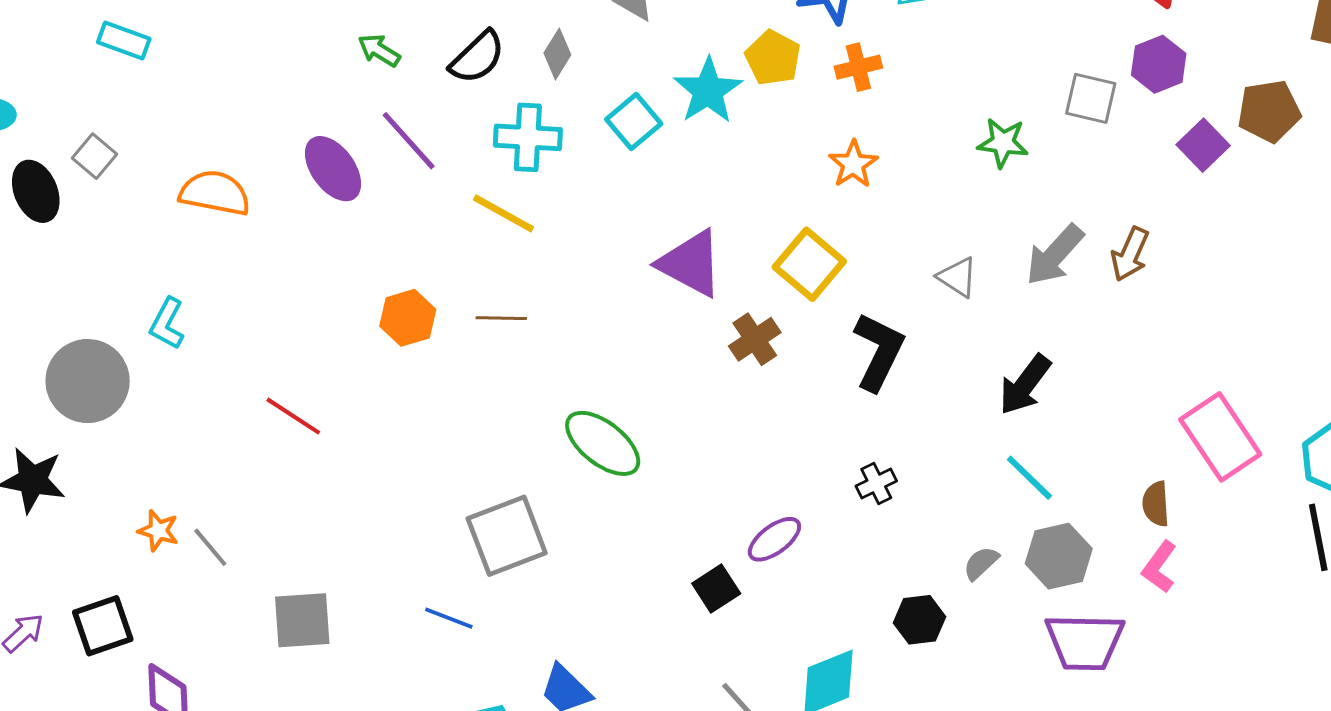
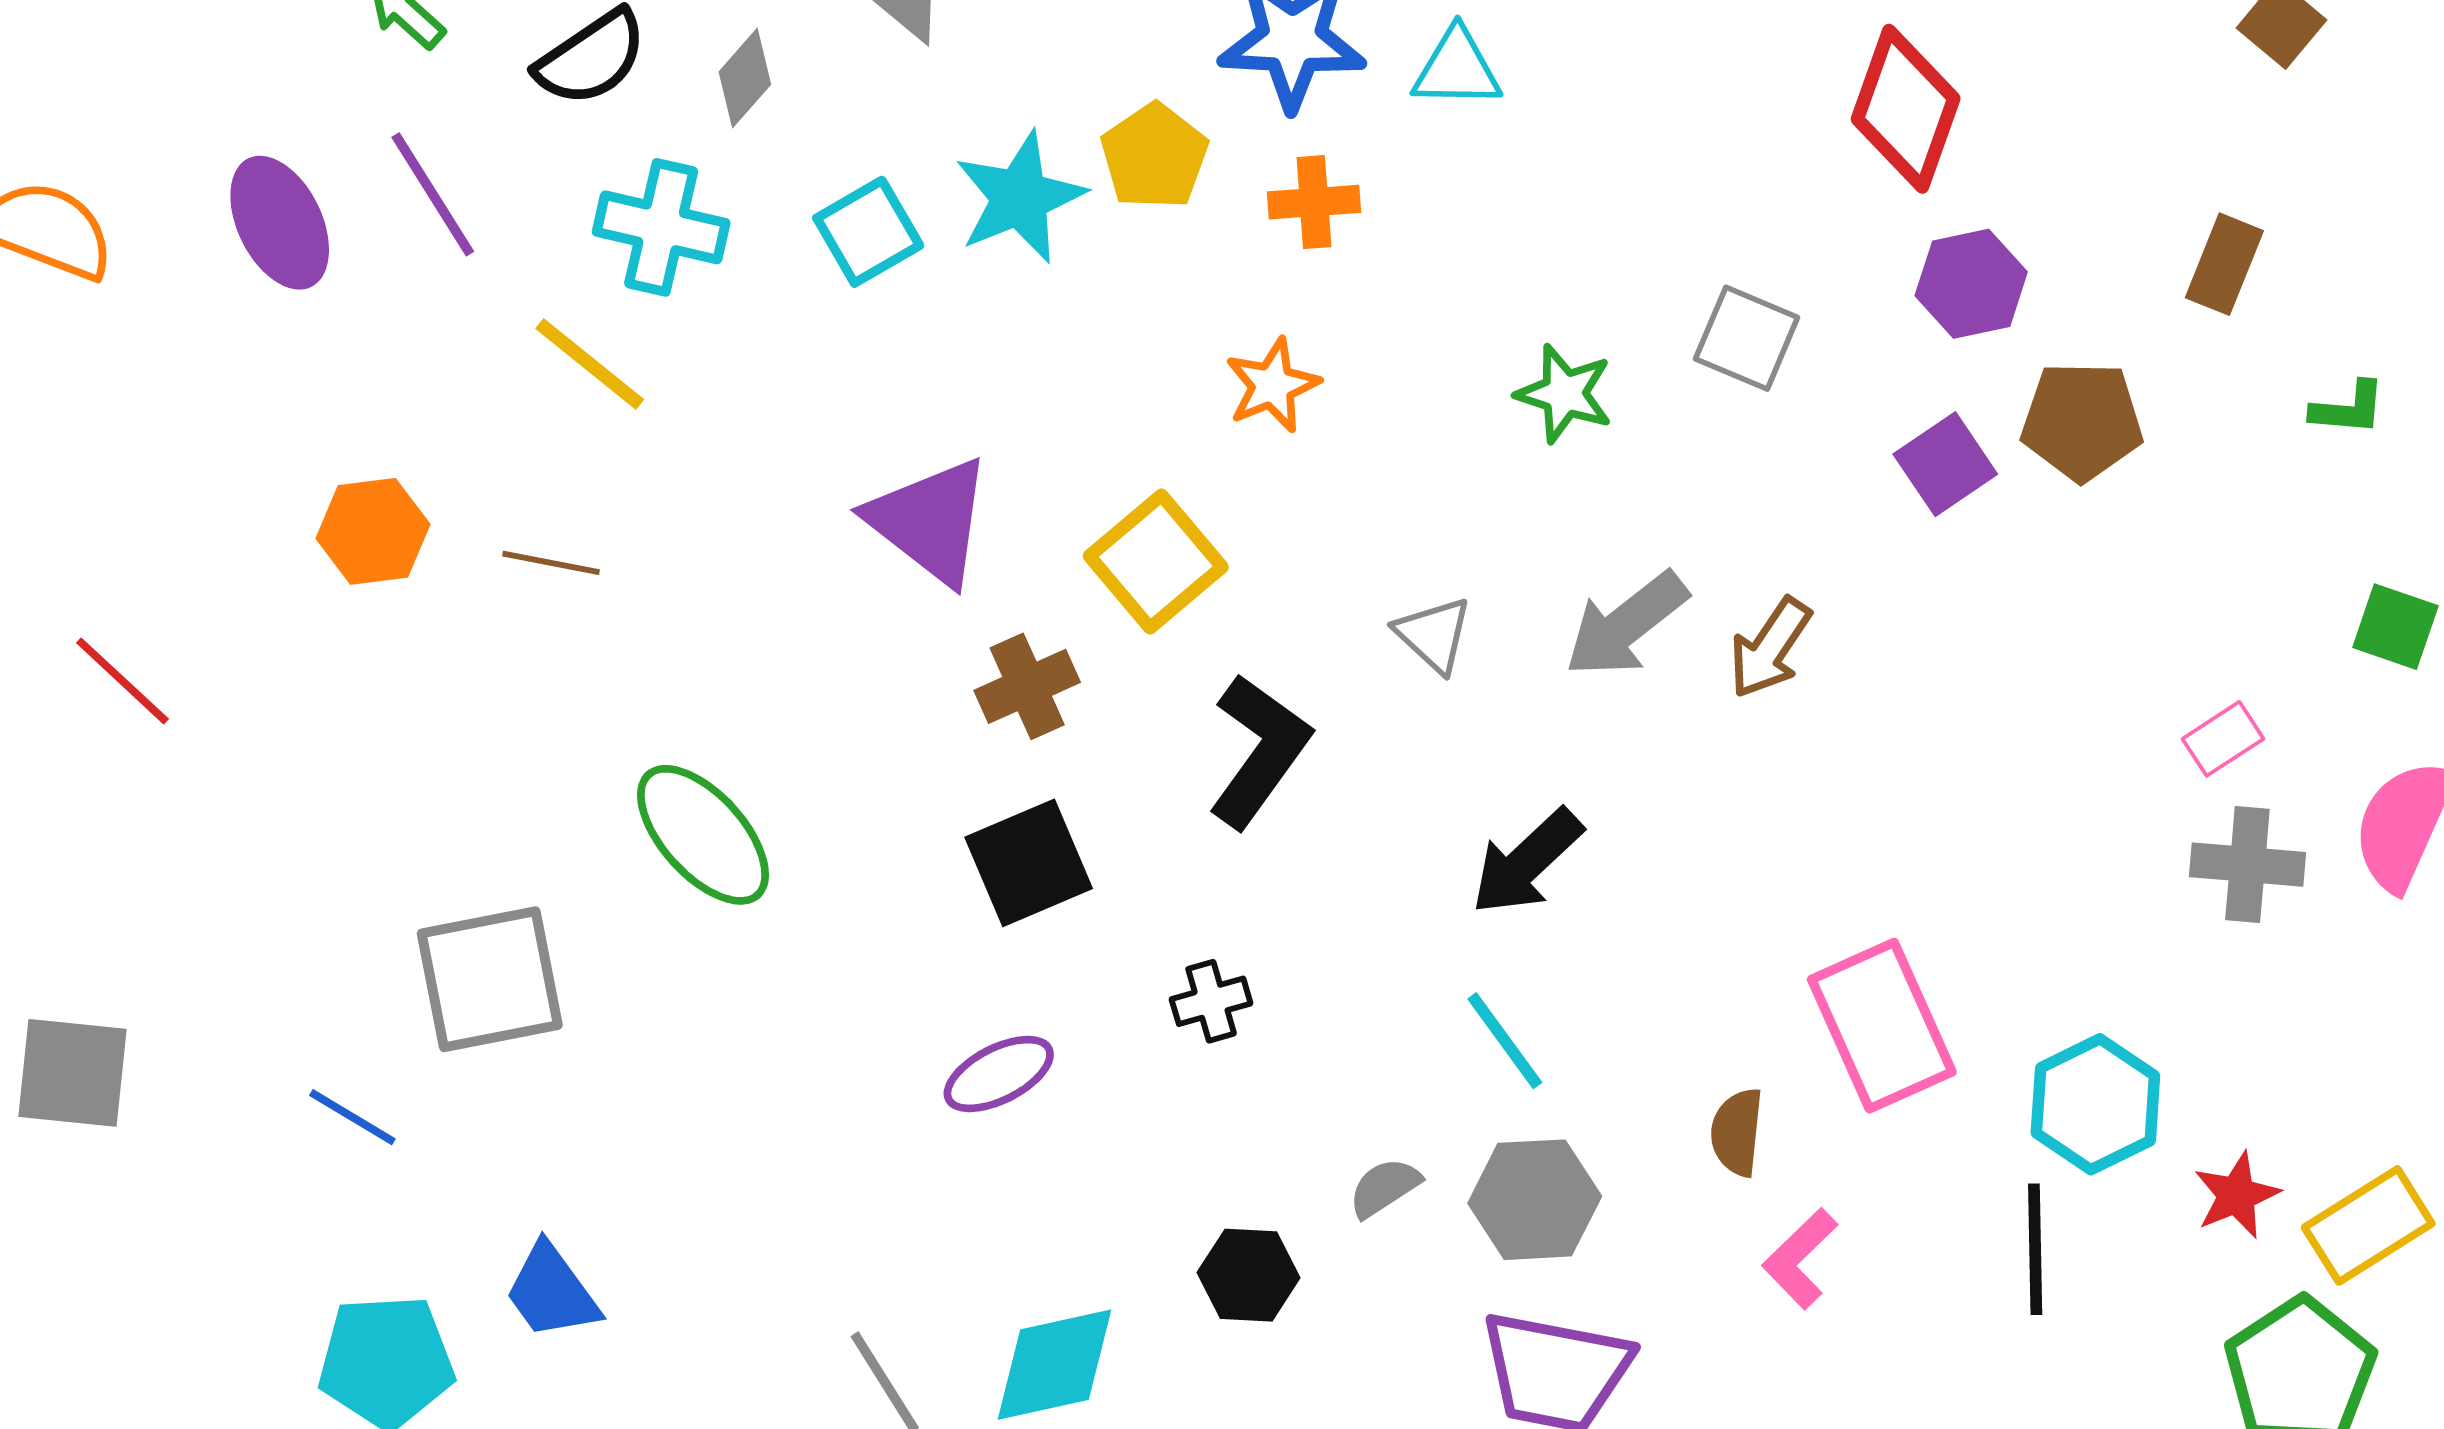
purple hexagon: (1159, 64) -> (1971, 284), moved
pink L-shape: (1159, 567) -> (1800, 1258), moved
black square: (716, 588) -> (1029, 863), moved, size x1.4

